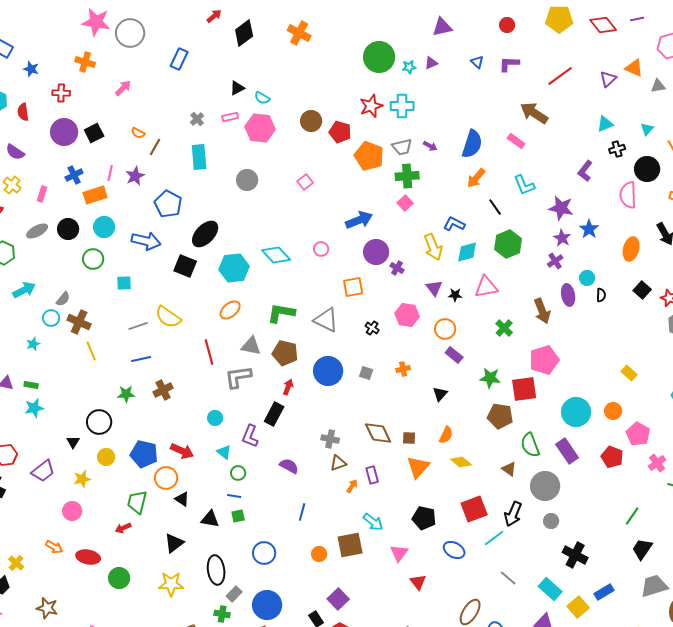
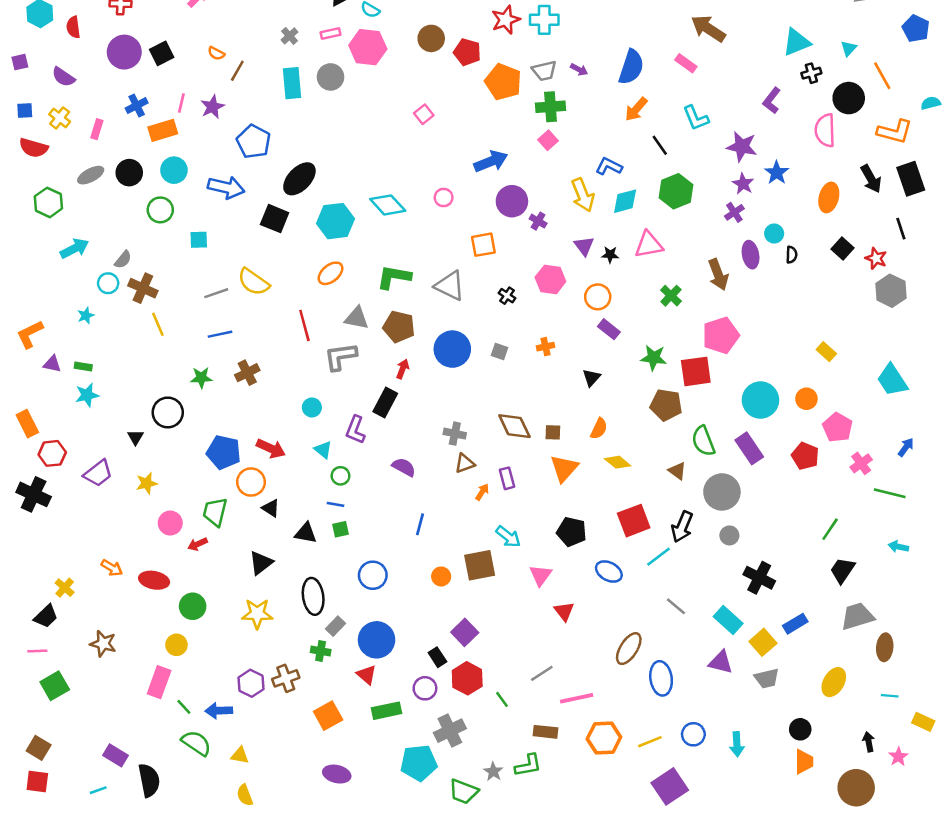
cyan triangle: (605, 124) -> (797, 42), size x1.4
gray circle: (247, 180) -> (331, 77), moved
yellow circle: (106, 457) -> (176, 645), moved
pink circle: (72, 511) -> (170, 523), moved

